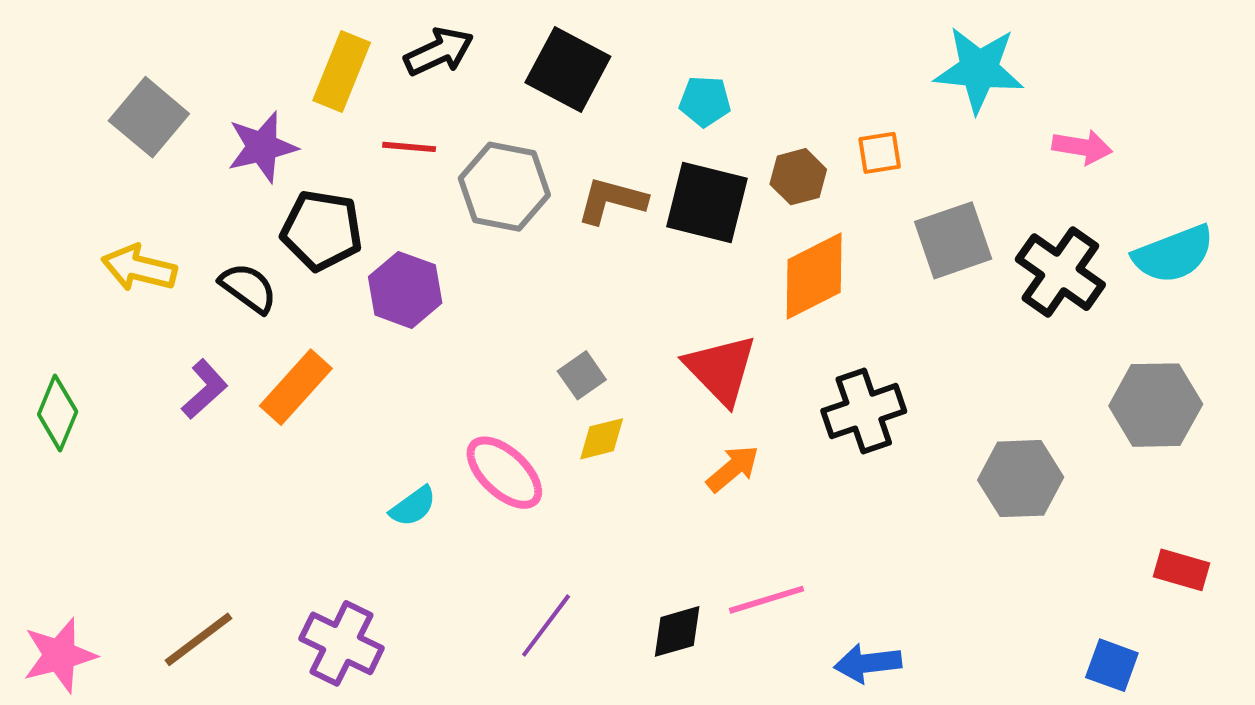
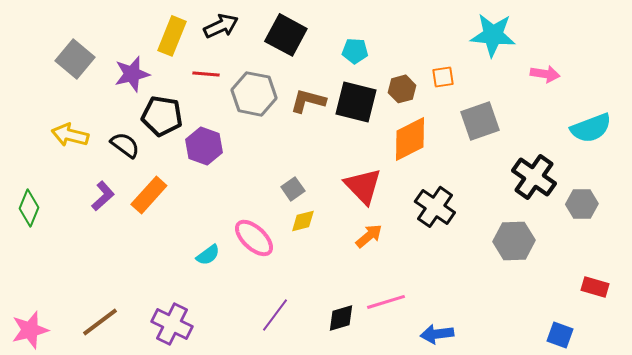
black cross: (1060, 272) -> (534, 177), moved
gray hexagon: (1156, 405) -> (582, 204), size x0.7
black cross: (864, 411) -> (435, 207), turned -36

